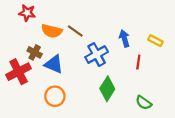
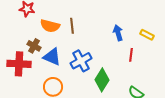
brown line: (75, 31) -> (72, 26), turned 49
blue cross: (97, 55) -> (81, 61), moved
red cross: (19, 72) -> (19, 64), turned 30

